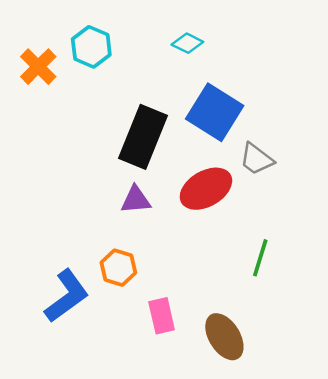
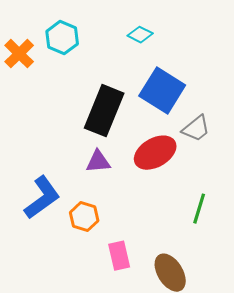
gray trapezoid: (257, 159) -> (196, 129), turned -76
blue L-shape: (67, 296) -> (42, 198), moved

